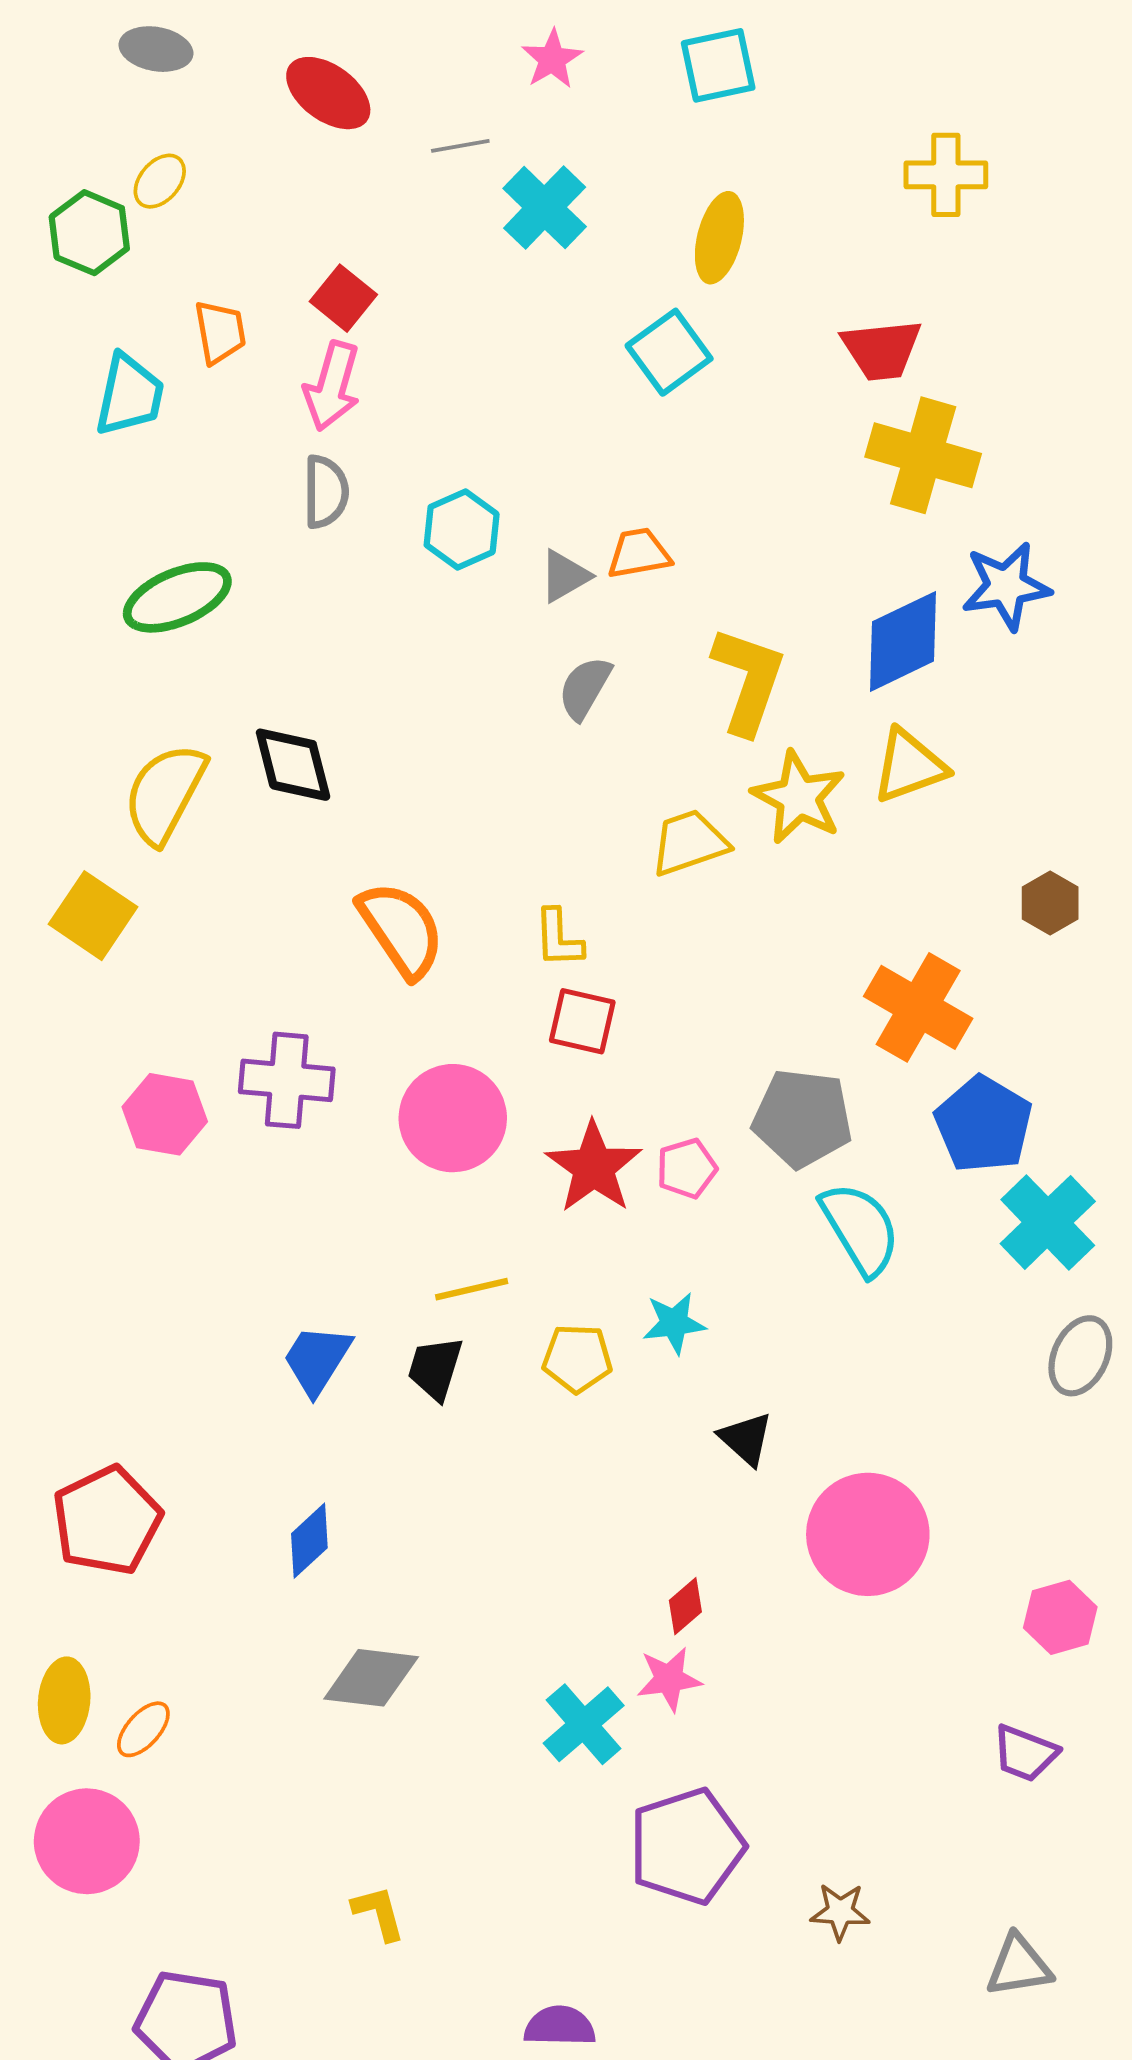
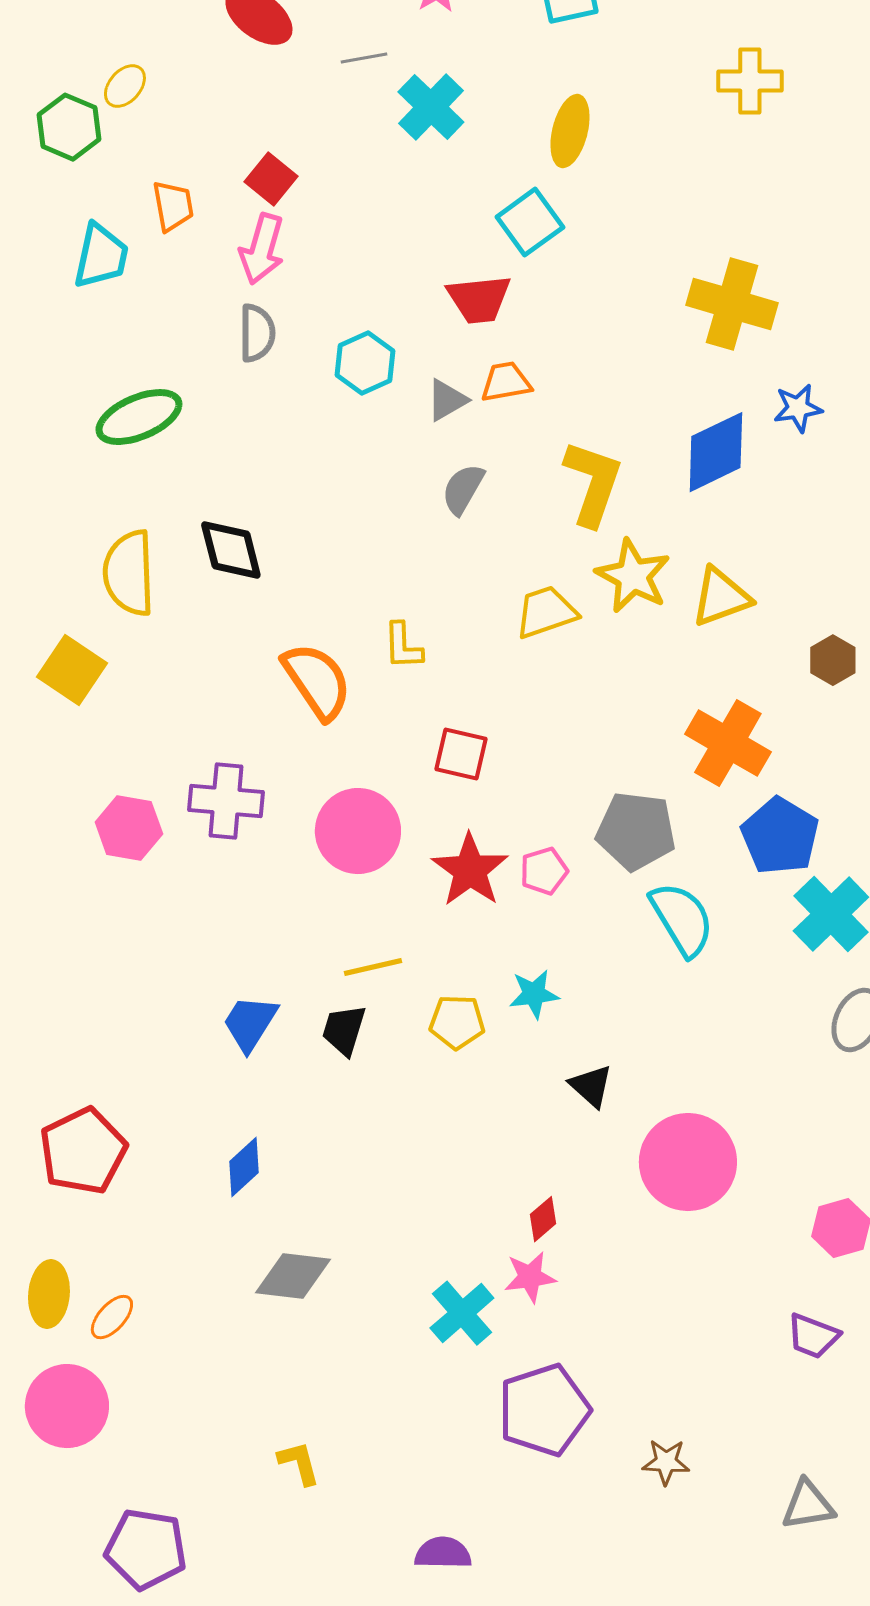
red trapezoid: (882, 350) -> (479, 299), moved
blue star: (1006, 586) -> (798, 408), size x0.7
yellow triangle: (909, 766) -> (721, 597), moved
yellow semicircle: (165, 794) -> (129, 573), turned -30
yellow L-shape: (558, 938) -> (403, 646), moved

